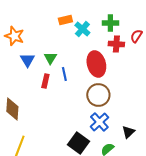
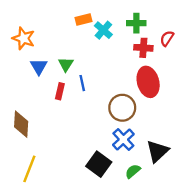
red ellipse: (96, 64) -> (148, 82), moved
black triangle: (128, 132) -> (157, 151), size x1.5

